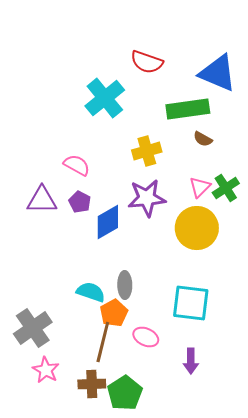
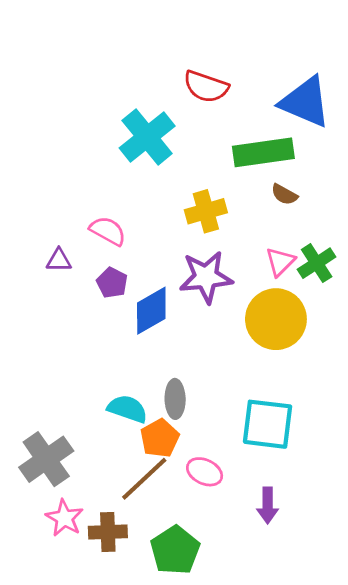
purple triangle: (42, 200) -> (59, 260), moved, size x0.6
brown line: (103, 342) -> (144, 479), turned 33
brown cross: (92, 384) -> (108, 532), moved

